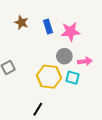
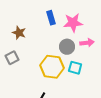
brown star: (21, 22) -> (19, 33), moved
pink arrow: (85, 61) -> (87, 43), moved

